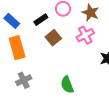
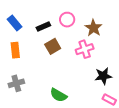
orange rectangle: (17, 48) -> (15, 50), size x0.7
green semicircle: (67, 85) -> (58, 95), turned -48

